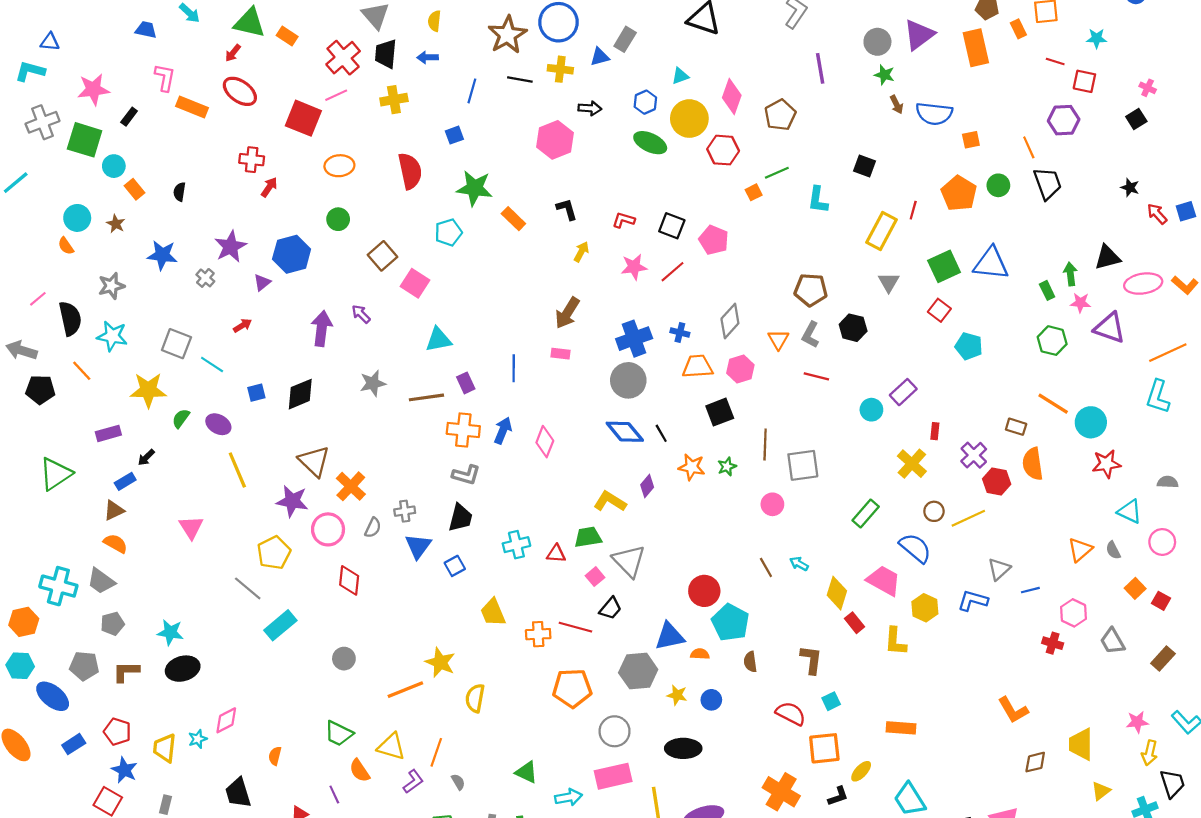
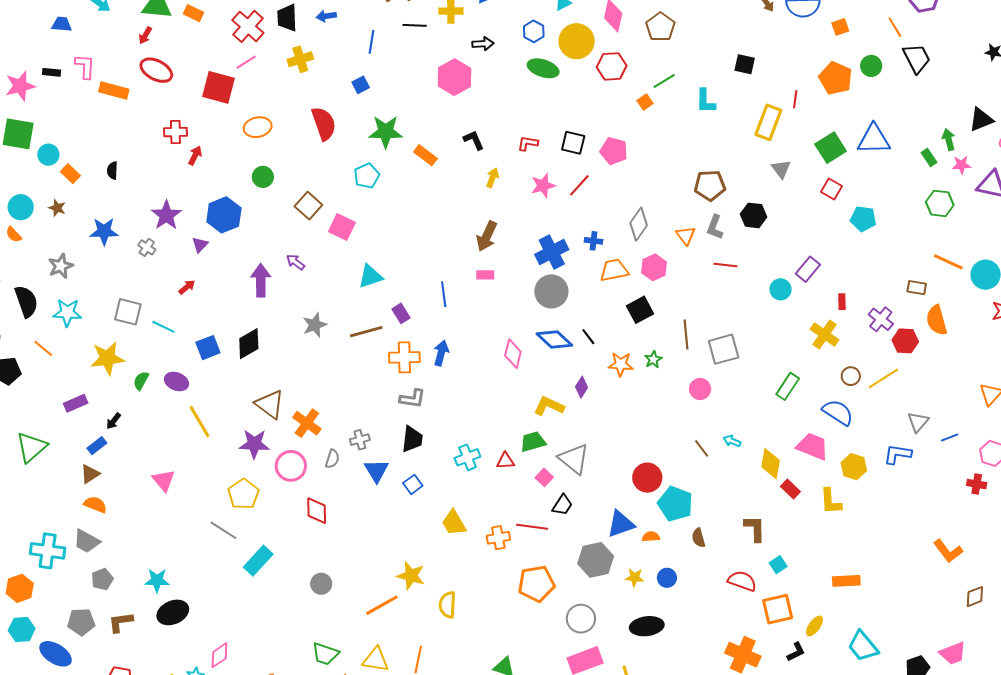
black rectangle: (129, 117) -> (52, 72), moved, turned 66
blue square: (256, 393) -> (208, 348), size x1.4
pink diamond: (545, 442) -> (513, 354), moved

